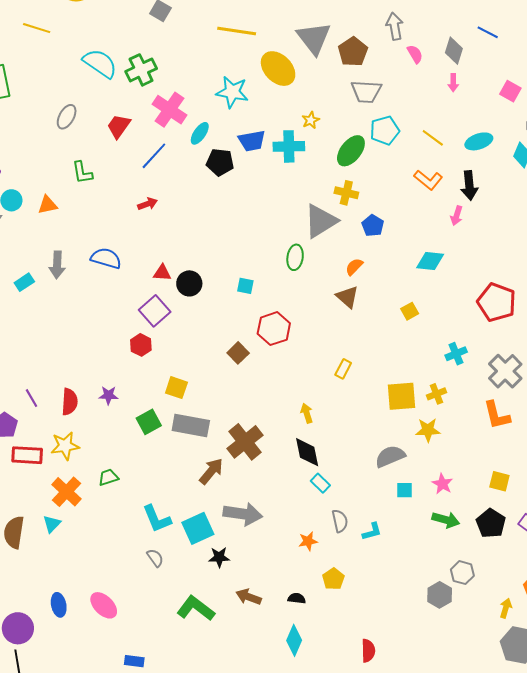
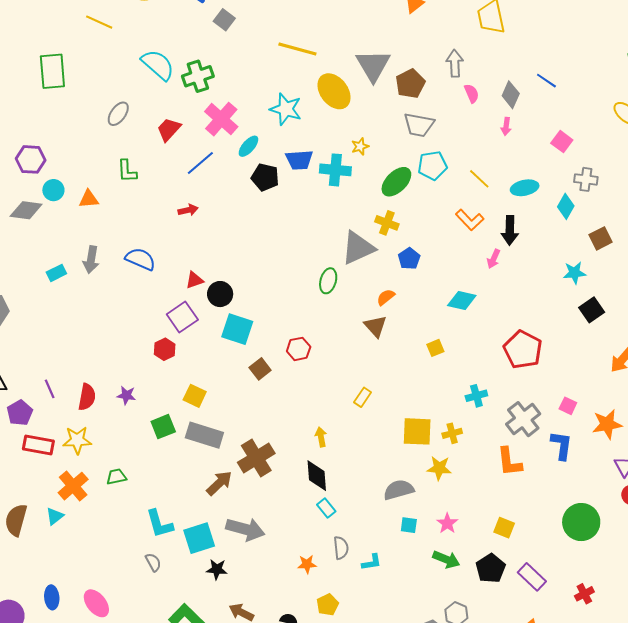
red triangle: (162, 273) -> (194, 280), turned -30
cyan square: (245, 286) -> (237, 329), moved, size x1.8
red hexagon: (274, 329) -> (299, 349), size x0.7

